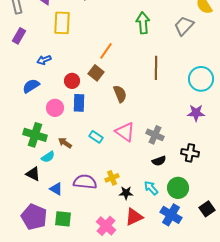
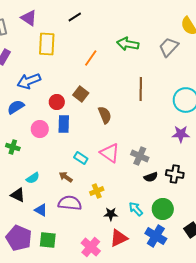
green arrow: (143, 23) -> (128, 44), turned -75
orange line: (106, 51) -> (91, 58), moved
blue arrow: (44, 60) -> (29, 81), size x1.6
green cross: (35, 135) -> (13, 147), moved, size x0.6
brown arrow: (65, 143) -> (66, 177), moved
black semicircle: (159, 161) -> (151, 177), moved
yellow cross: (112, 178) -> (97, 191), moved

